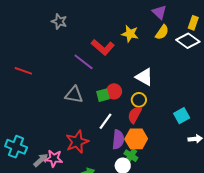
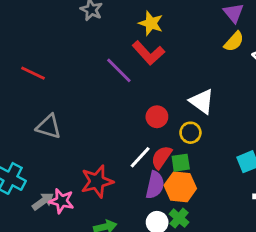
yellow star: (130, 34) -> (151, 23), moved
gray triangle: (74, 95) -> (49, 127), moved
green square: (103, 95) -> (181, 163), moved
red semicircle: (135, 115) -> (161, 157), moved
green cross: (131, 156) -> (179, 218), moved

